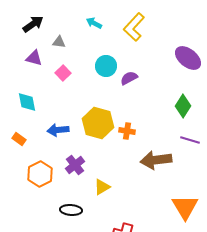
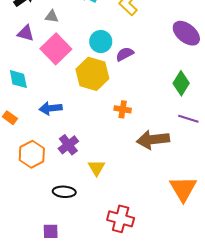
pink square: (63, 73) -> (56, 49), size x1.8
yellow hexagon: (98, 123) -> (92, 74), moved
yellow triangle: (102, 187) -> (97, 168), turned -30

